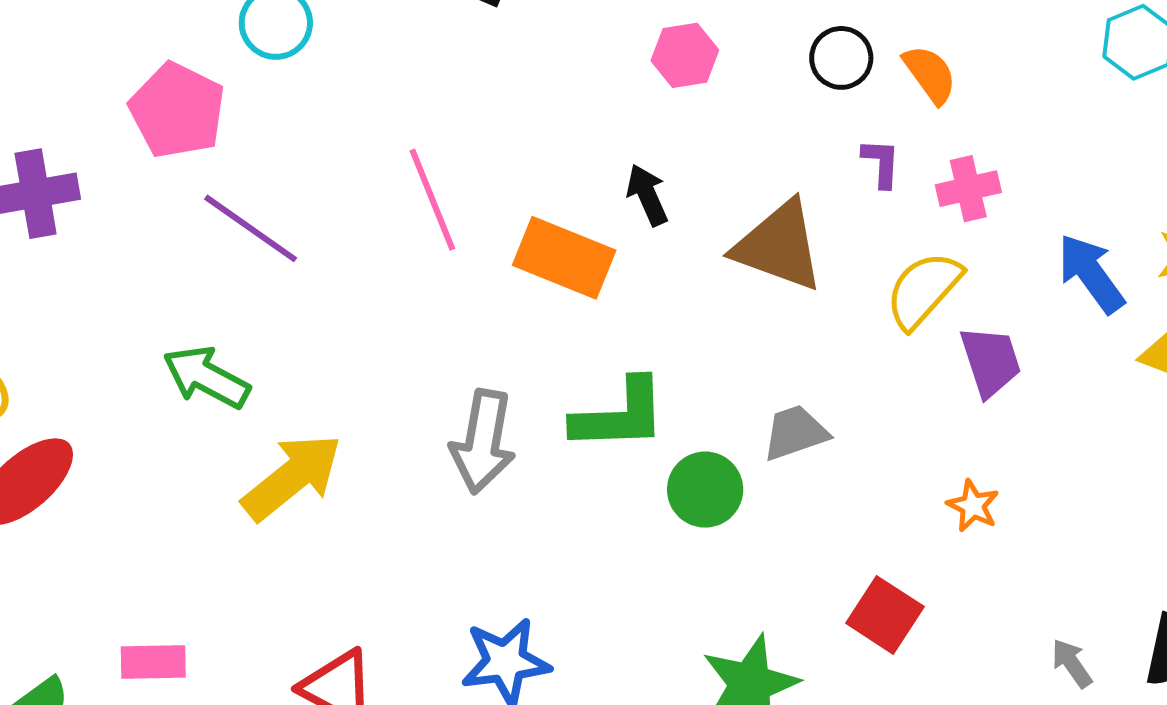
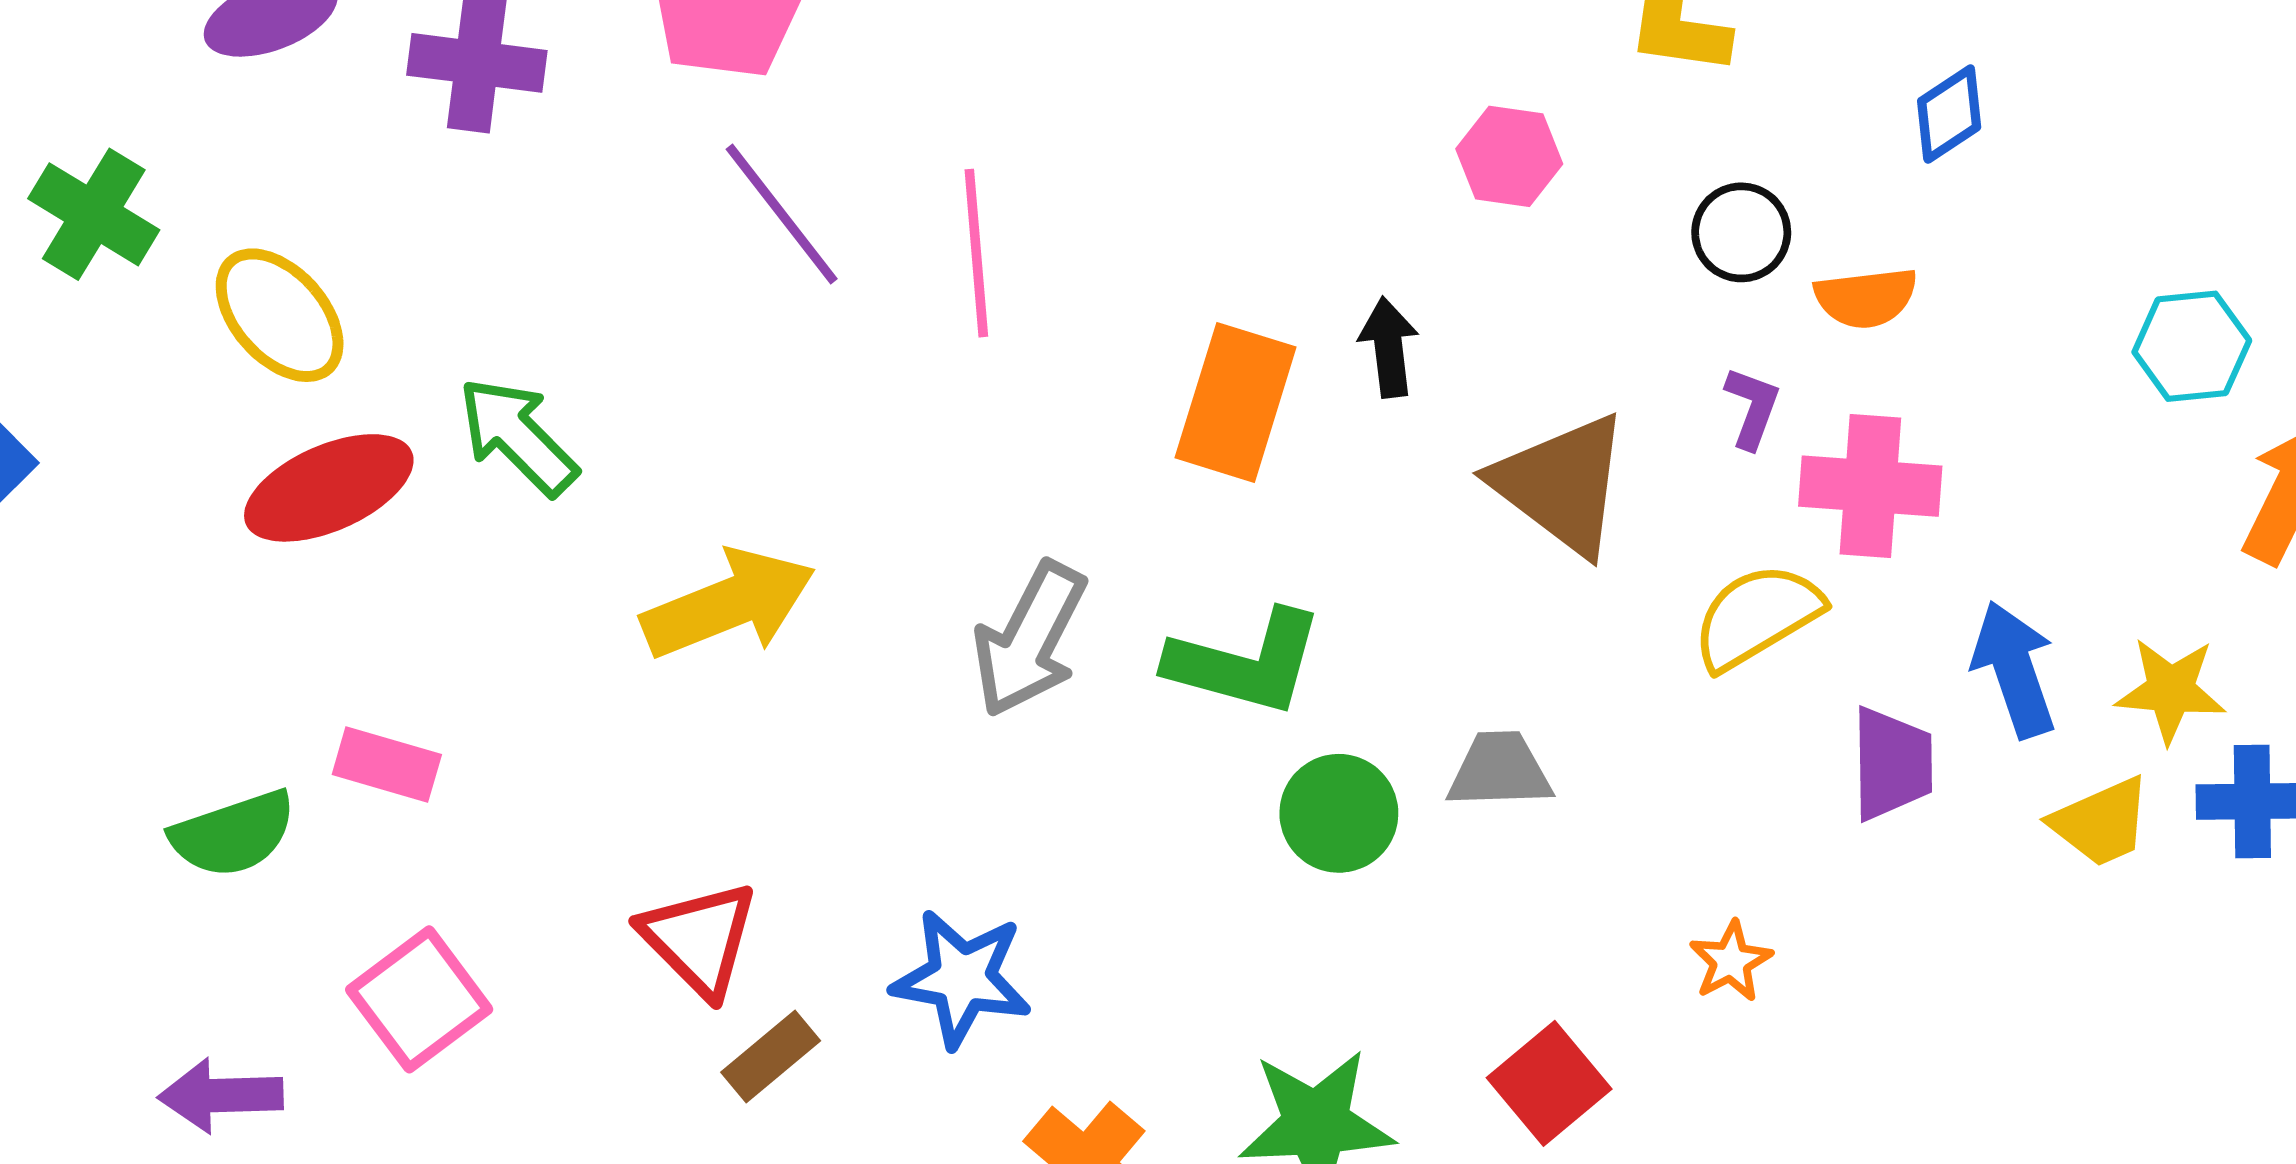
orange semicircle: (930, 74) -> (1866, 298), turned 102
pink cross: (968, 189) -> (1870, 486), size x1.4
pink line: (432, 200) -> (976, 253), moved
orange rectangle: (564, 258) -> (1236, 402), turned 68
purple trapezoid: (991, 361) -> (1892, 764), moved
green arrow: (206, 377) -> (518, 436), moved
pink rectangle: (153, 662) -> (387, 764), moved

